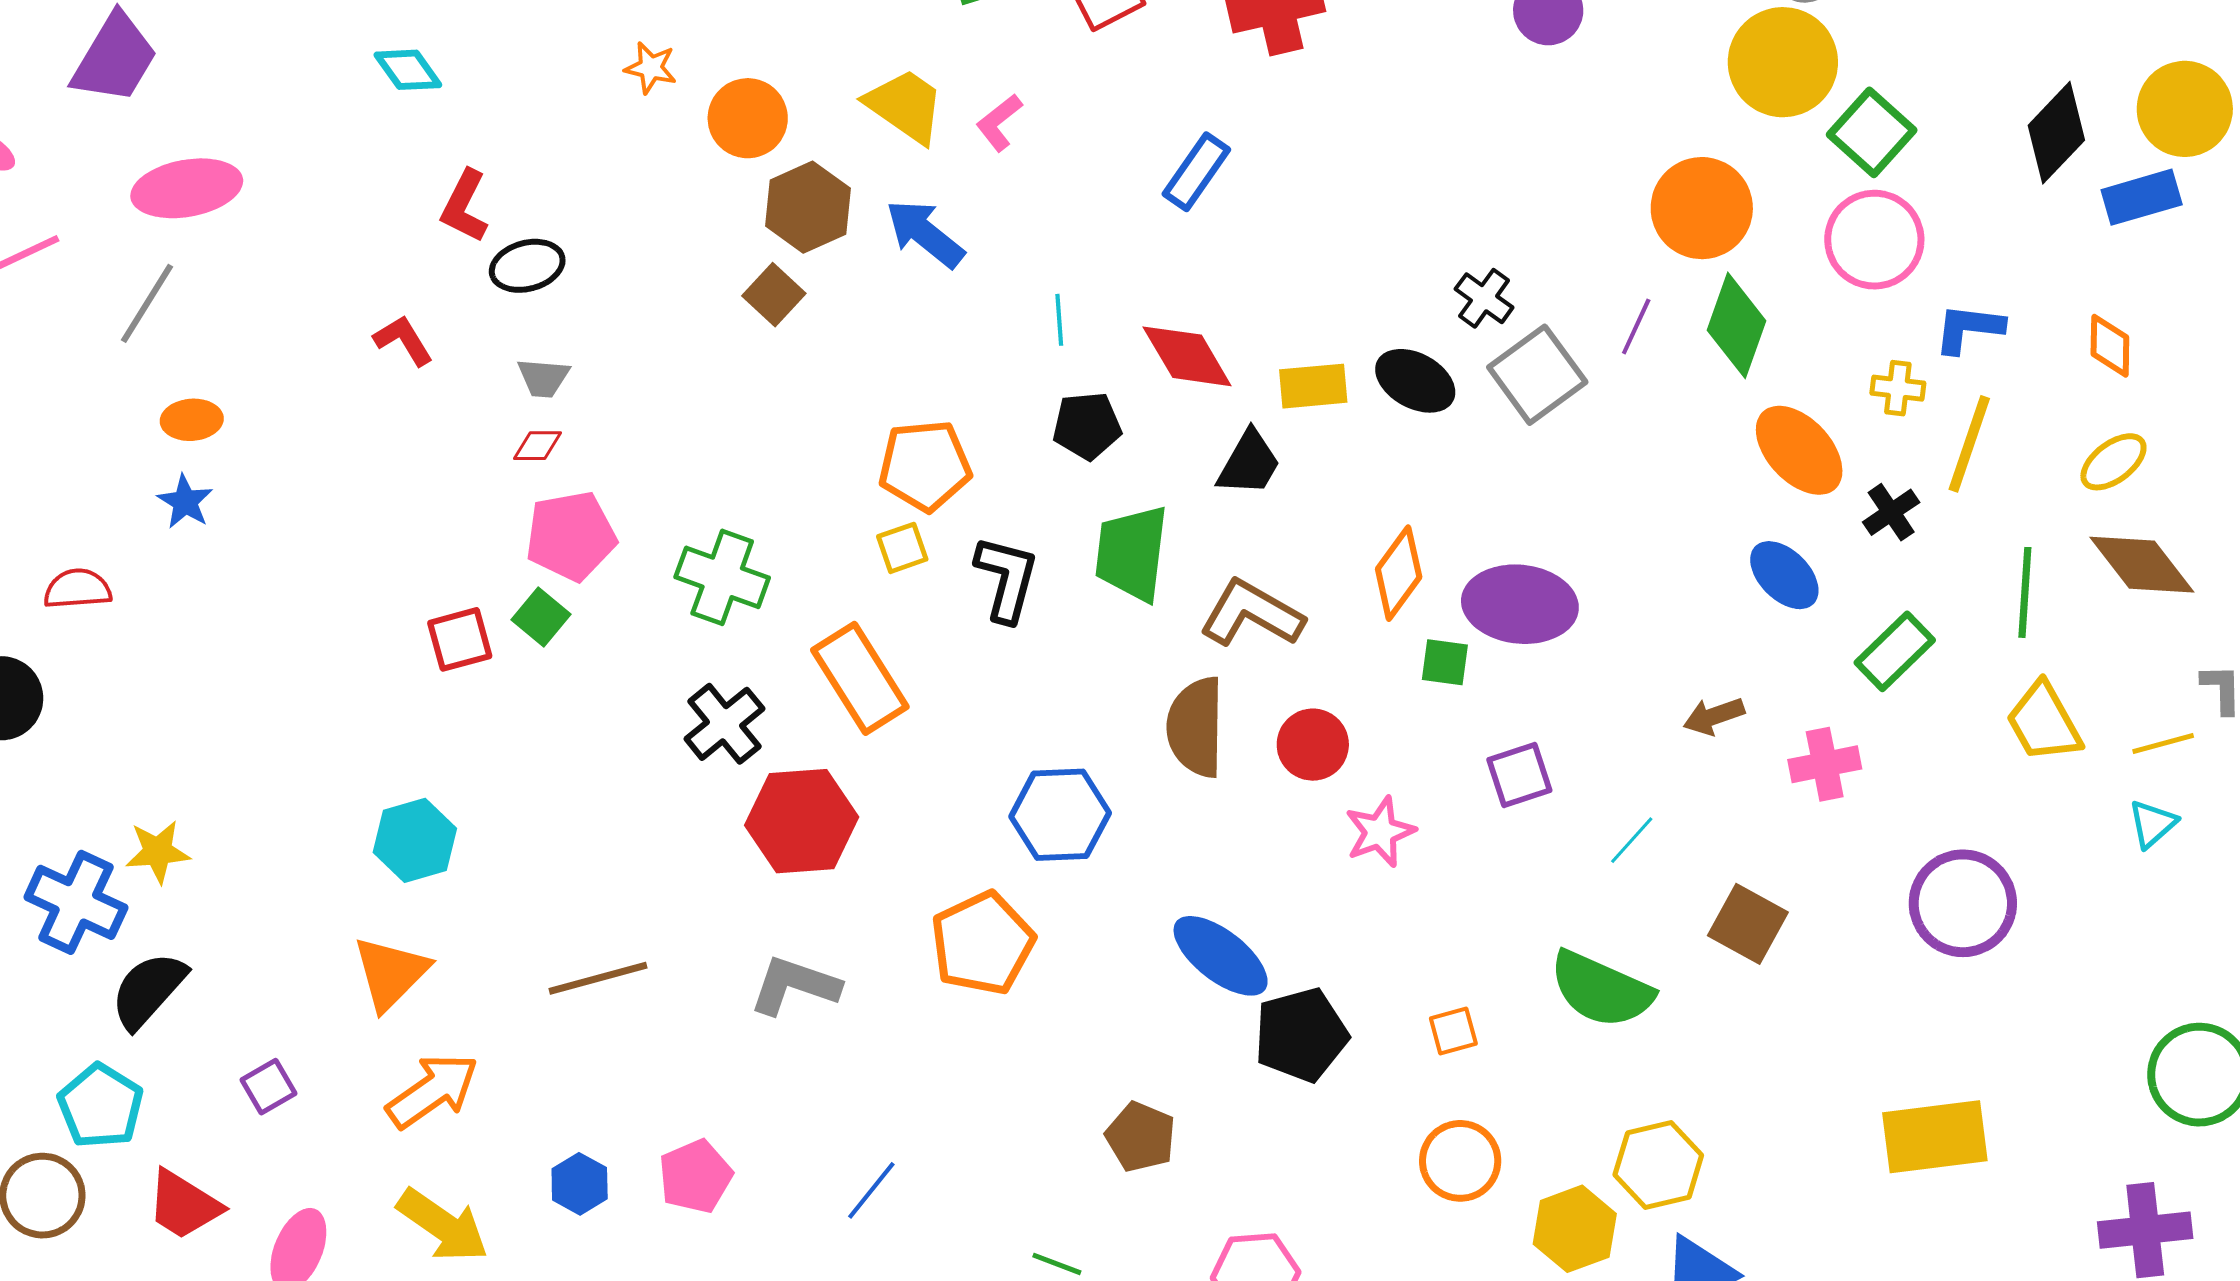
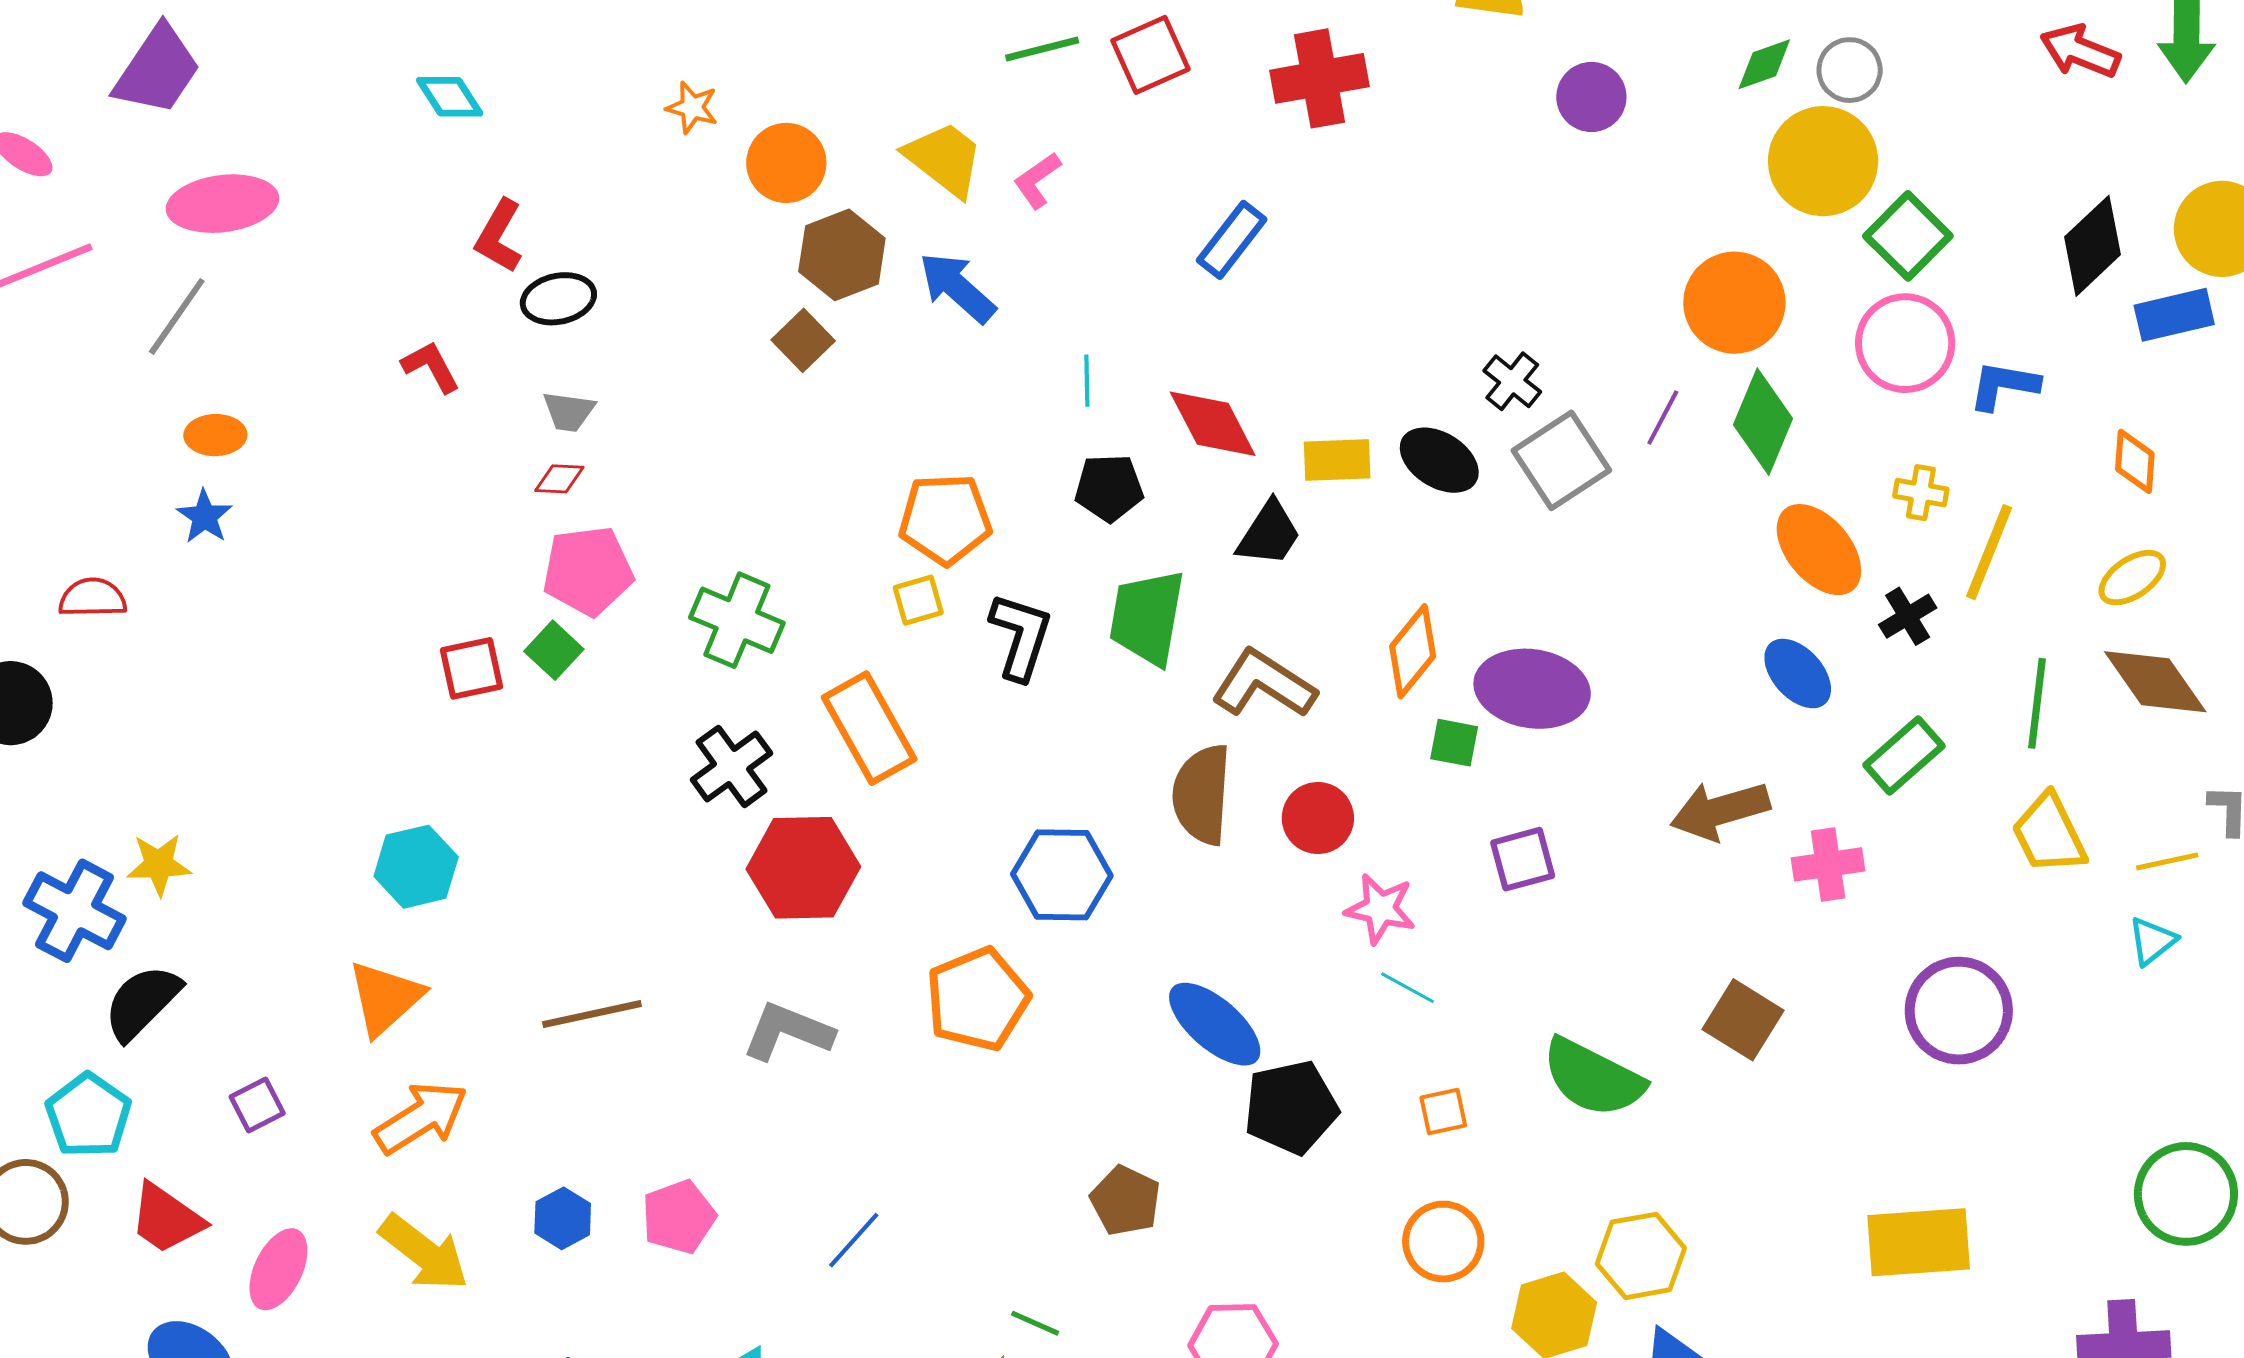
blue L-shape: (1969, 328) -> (2004, 385), moved
brown arrow: (1714, 716) -> (1720, 811), size x1.6
pink star: (1380, 832) -> (1380, 909), turned 30
cyan line: (1632, 840) -> (1407, 988), moved, turned 74

